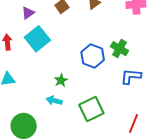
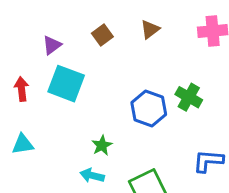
cyan square: (37, 39) -> (66, 84), turned -30
blue L-shape: (131, 76) -> (208, 161), moved

